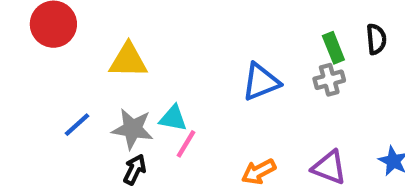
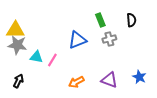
green rectangle: (333, 48) -> (100, 20), moved
gray star: (133, 129) -> (17, 45), moved
pink line: (186, 144) -> (52, 60), moved

